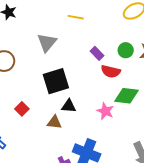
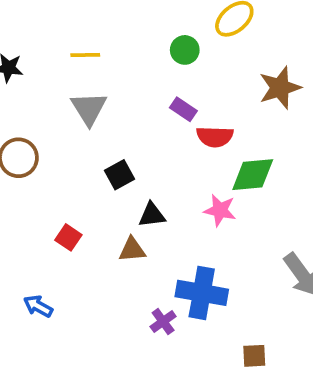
yellow line: (76, 17) -> (85, 55), moved
green circle: (126, 50) -> (185, 50), moved
black square: (56, 81) -> (119, 175), size x0.6

